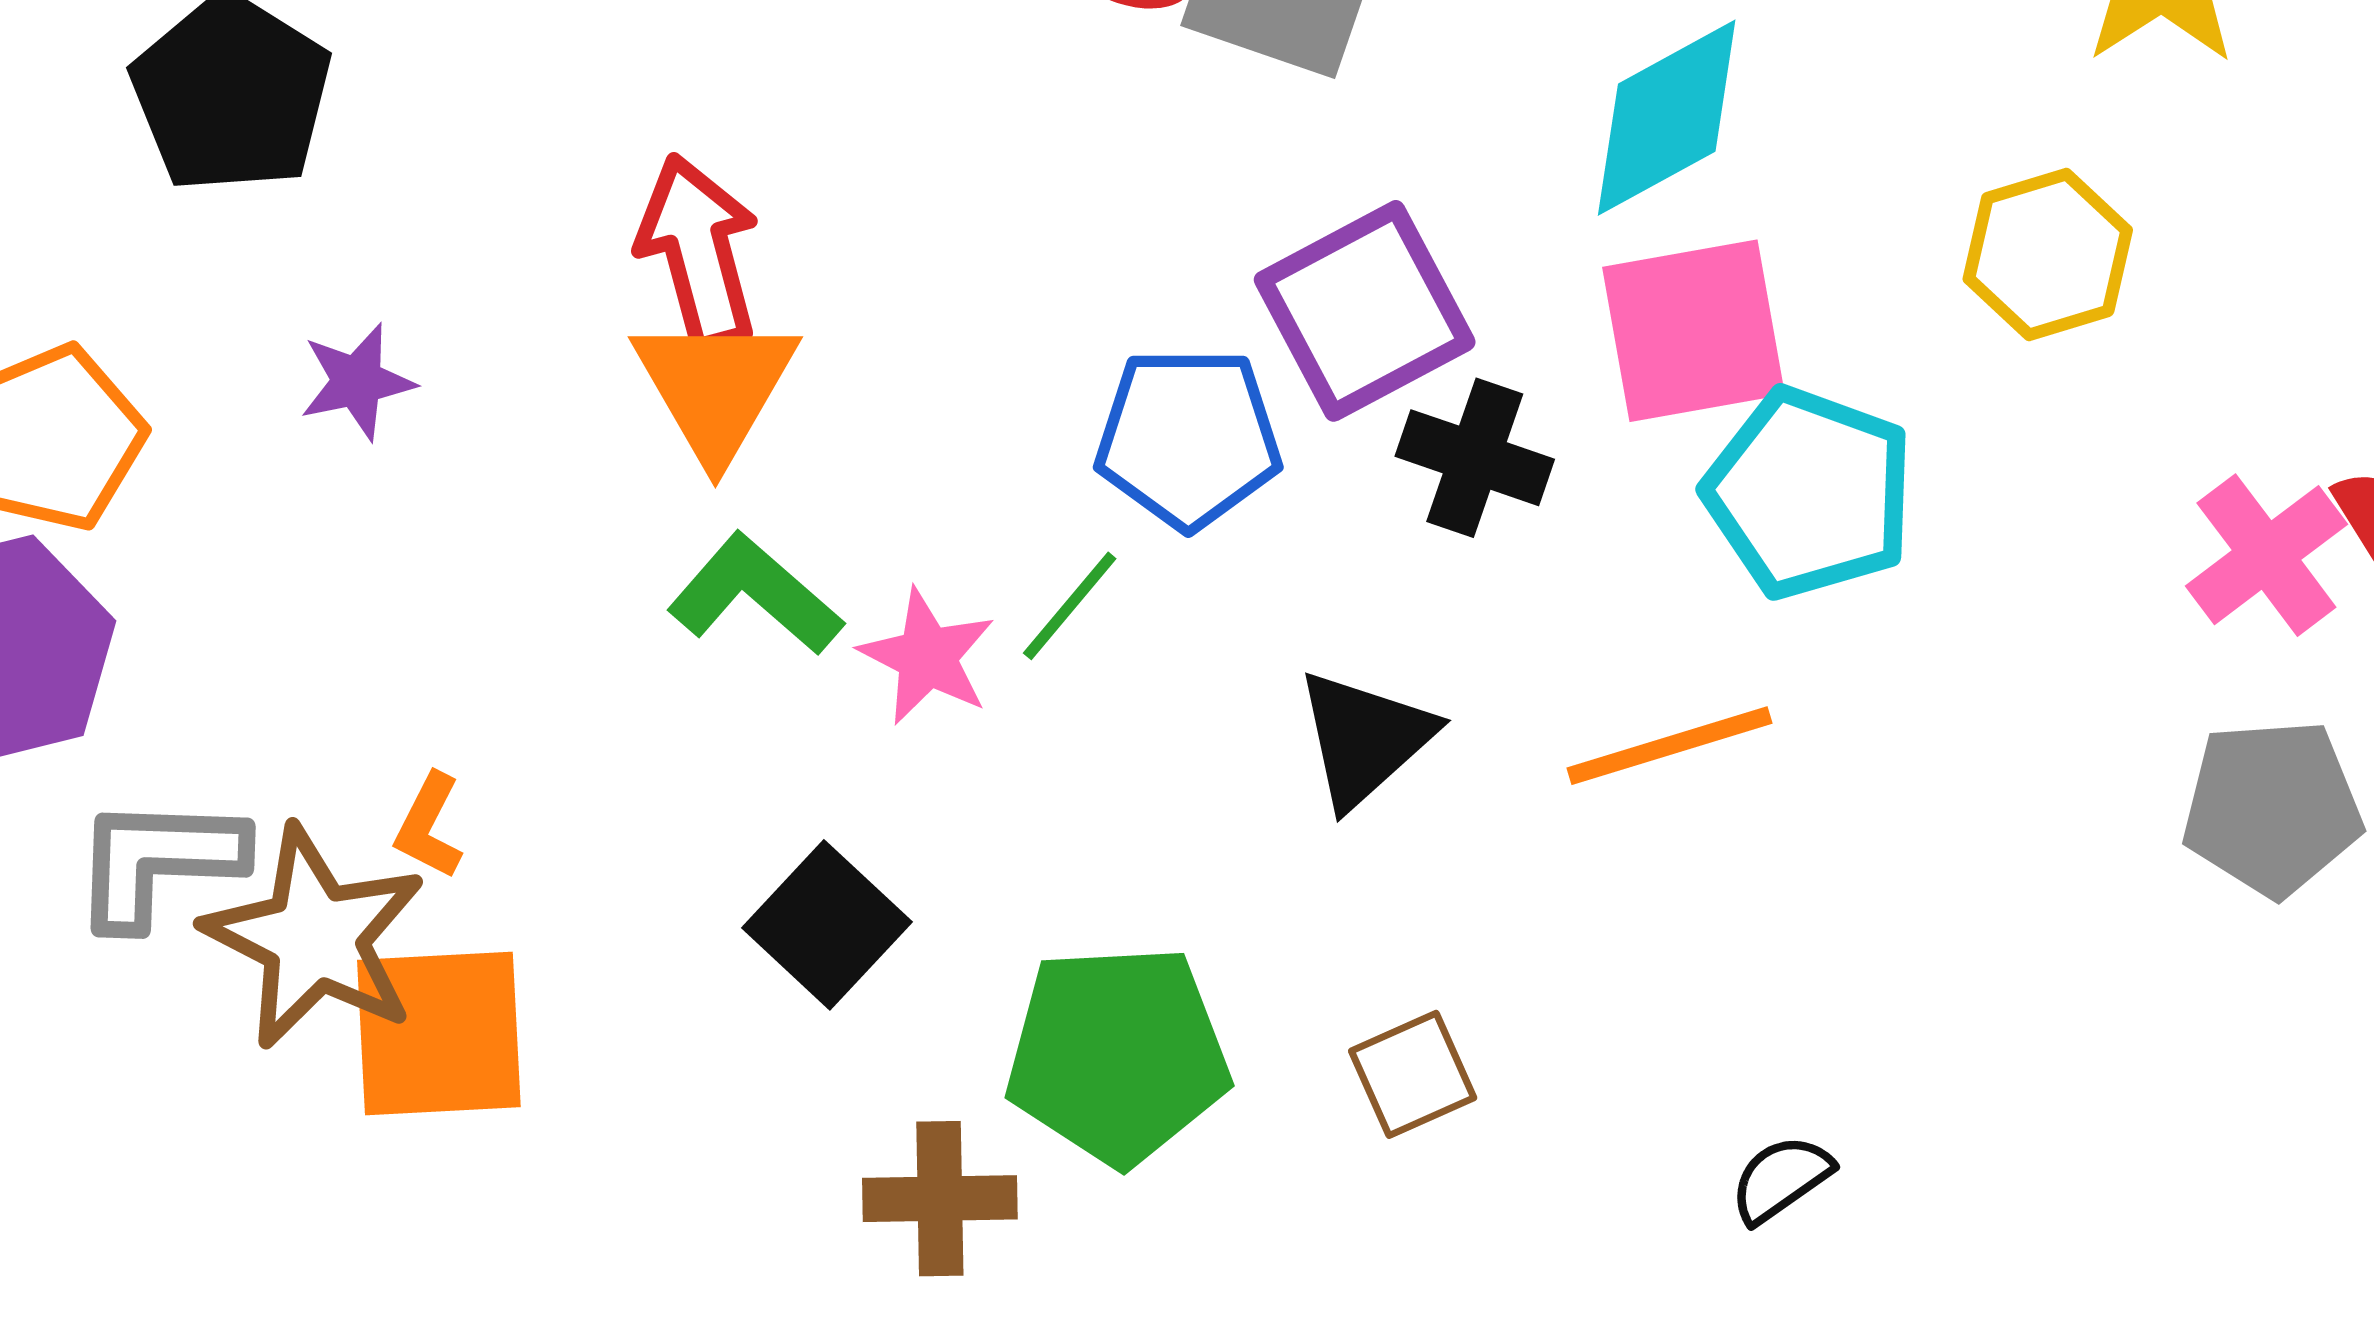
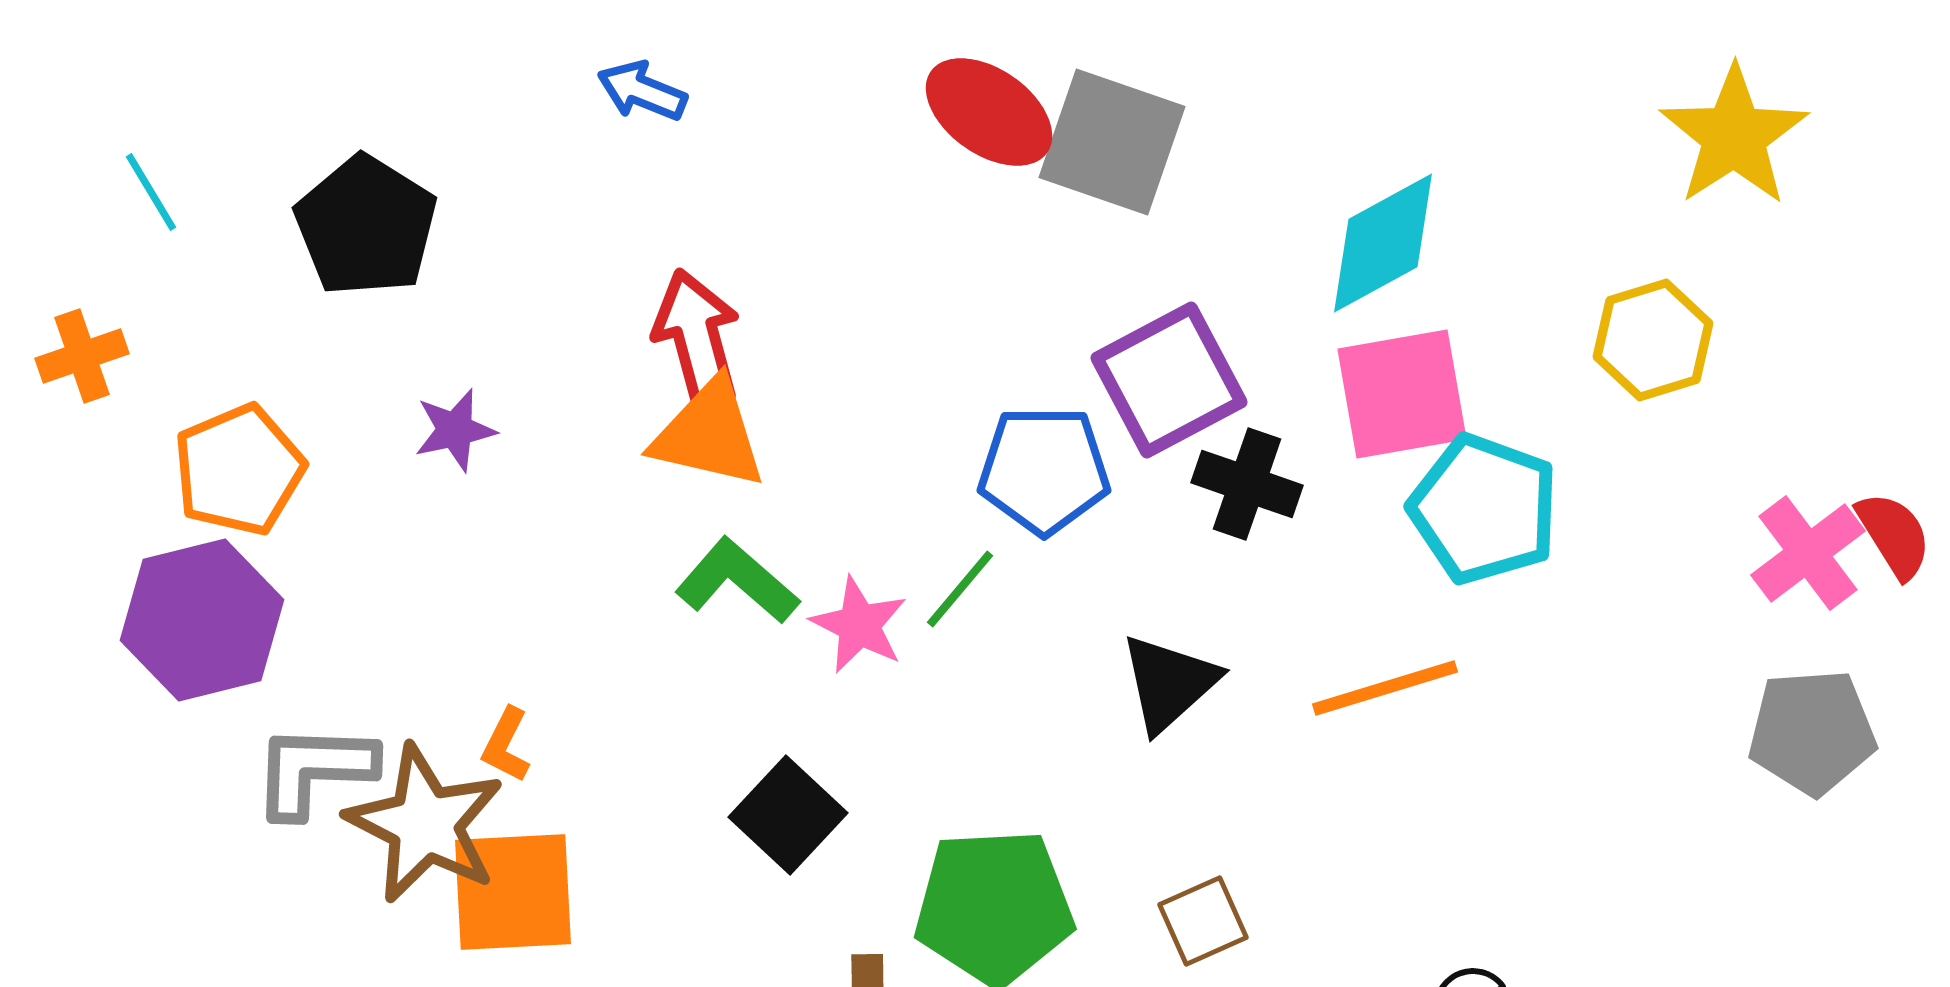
orange triangle: (715, 387) -> (709, 434), turned -47

